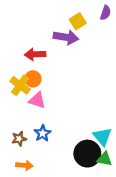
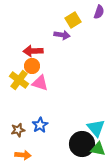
purple arrow: (66, 37) -> (62, 35), size x0.7
orange circle: (33, 79) -> (32, 66), moved
pink triangle: (37, 100) -> (40, 83), moved

